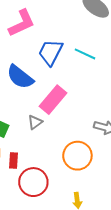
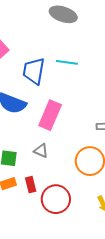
gray triangle: (35, 122) -> (41, 151), moved, turned -42

